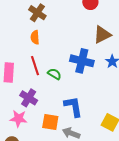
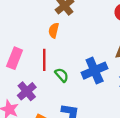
blue cross: (82, 61) -> (95, 71), turned 35

